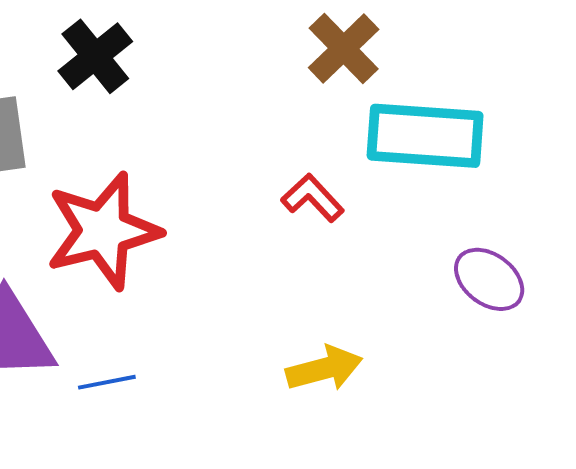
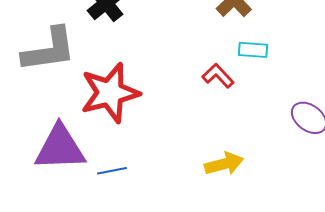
cyan rectangle: (425, 136) -> (253, 50), moved, size x0.5

